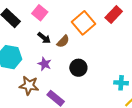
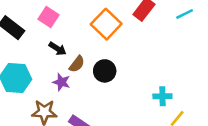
brown semicircle: (63, 41) -> (77, 64), moved
black circle: (78, 68) -> (105, 71), moved

